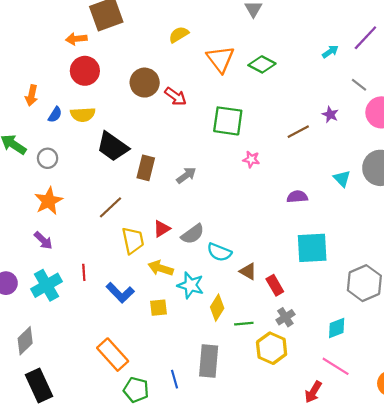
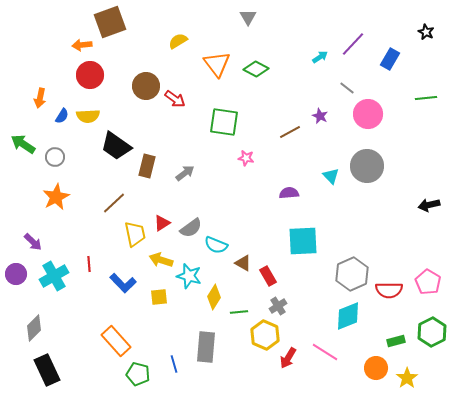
purple arrow: (43, 240) -> (33, 242), moved
cyan diamond: (337, 328) -> (348, 316), moved, size x1.4
red arrow: (313, 392) -> (288, 358), moved

